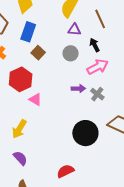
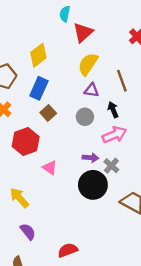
pink triangle: (35, 100) -> (50, 168), moved
yellow arrow: (19, 129) -> (19, 198), turned 102
black circle: (85, 133) -> (93, 185), moved
purple semicircle: (20, 158) -> (28, 232), moved

